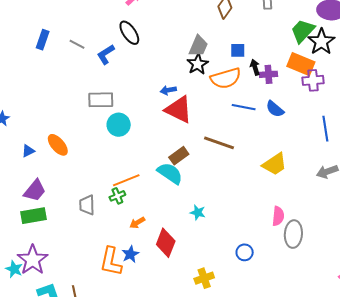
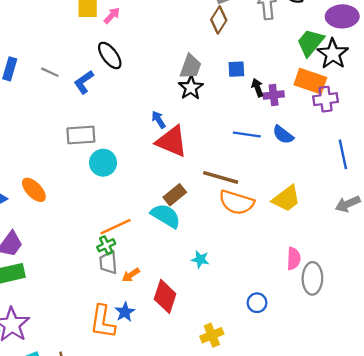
orange semicircle: (226, 78) -> (236, 202), moved, turned 36
blue arrow: (168, 90) -> (159, 120), turned 70
gray trapezoid: (87, 205) -> (108, 263), moved

